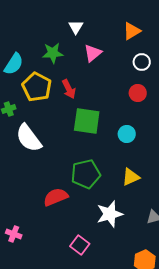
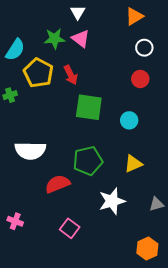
pink triangle: (93, 53) -> (81, 39), moved, turned -42
white semicircle: (29, 138) -> (30, 151), moved, turned -52
pink square: (80, 245) -> (70, 228), moved

